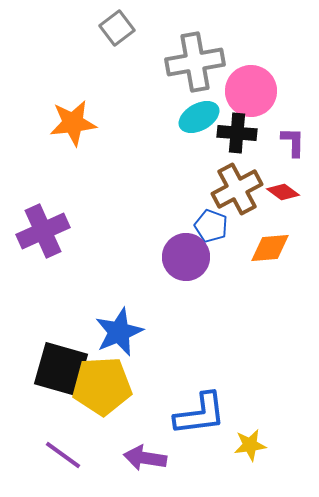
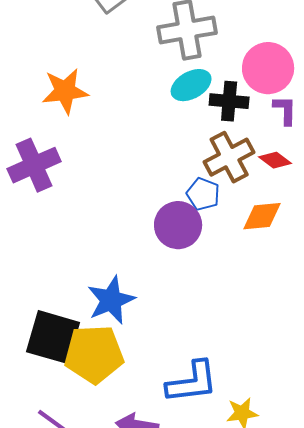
pink circle: (251, 91) -> (268, 68), moved
purple cross: (43, 231) -> (34, 165), moved

